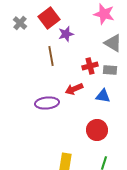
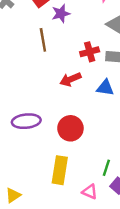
purple ellipse: (47, 103) -> (26, 121), moved
red circle: (97, 130) -> (70, 128), moved

